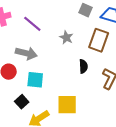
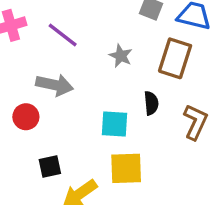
cyan square: (35, 80) -> (115, 124), moved
black square: (22, 102) -> (50, 167), turned 32

